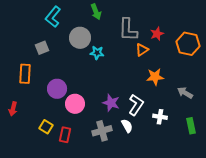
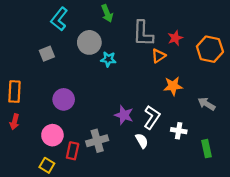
orange rectangle: (25, 74) -> (14, 92), moved
pink circle: (75, 104) -> (52, 135), moved
green rectangle: (191, 126) -> (207, 149), moved
yellow square: (46, 127) -> (47, 165), moved
gray cross: (102, 131) -> (97, 141), moved

